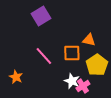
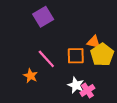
yellow pentagon: (97, 65) -> (102, 55), moved
orange star: (16, 77) -> (31, 76), moved

